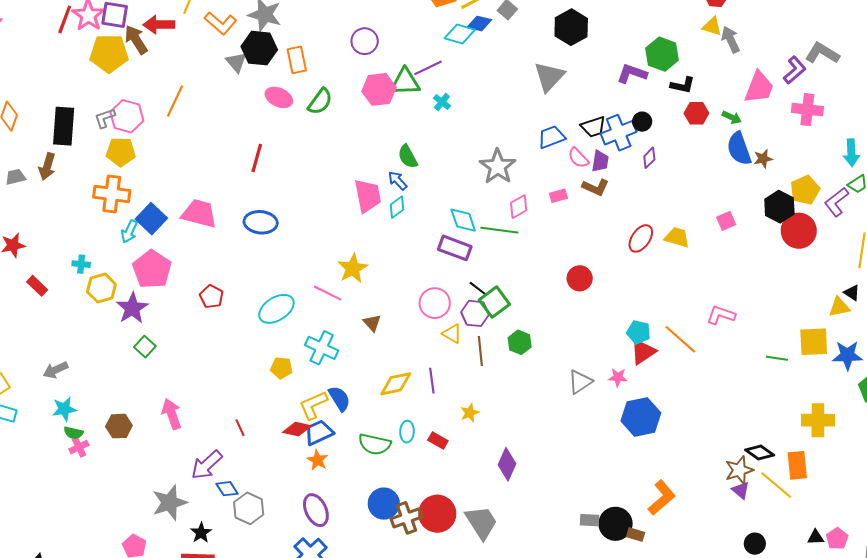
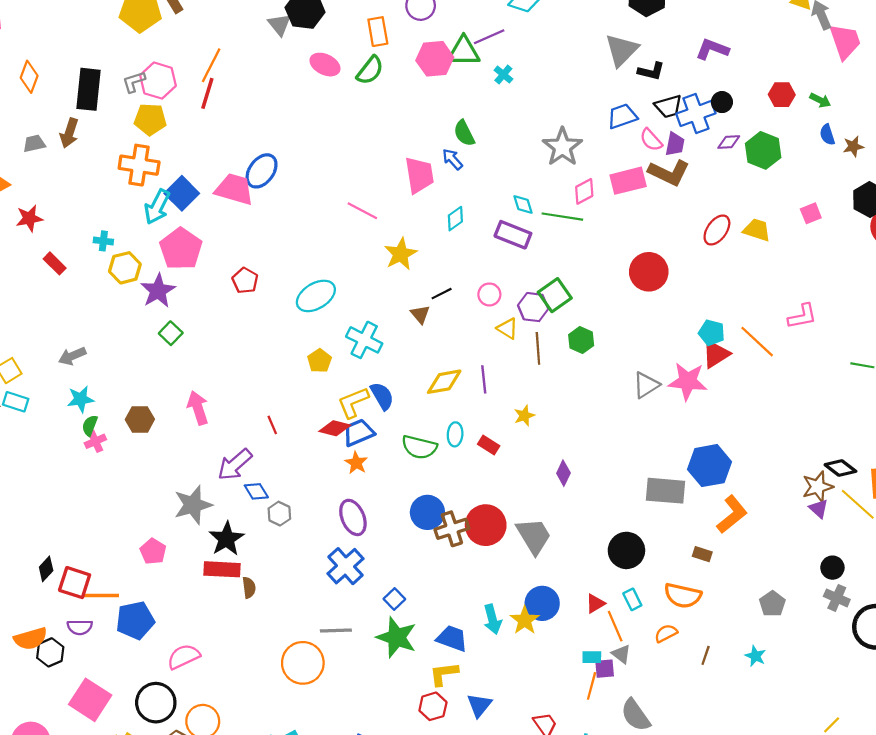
green hexagon: (662, 54) -> (763, 150), moved
orange rectangle: (297, 60) -> (378, 32), moved
black L-shape: (683, 85) -> (651, 71), moved
pink trapezoid: (759, 87) -> (845, 41), moved, turned -42
blue semicircle: (739, 149) -> (827, 135), size x0.6
red line: (257, 158) -> (207, 93), moved
purple diamond: (649, 158) -> (729, 142), turned 40
brown L-shape: (596, 187) -> (669, 173), size x1.4
pink rectangle: (558, 196) -> (628, 181), size x1.8
cyan diamond: (397, 207) -> (455, 219), moved
cyan diamond: (463, 220) -> (523, 204), size x0.7
blue ellipse: (261, 222) -> (262, 171), moved, turned -60
cyan arrow: (129, 232) -> (157, 207), size x1.4
red circle: (580, 278) -> (649, 272), size x1.4
black line: (478, 289) -> (442, 294), moved, turned -66
pink line: (328, 293) -> (362, 211), moved
pink circle: (435, 303) -> (489, 294), size x0.7
pink L-shape: (721, 315) -> (802, 316), turned 148
yellow pentagon: (281, 368) -> (320, 361), turned 30
pink star: (618, 377) -> (688, 381), size x1.8
blue hexagon: (641, 417) -> (710, 466), moved
green semicircle: (73, 433) -> (90, 425), turned 96
purple diamond: (507, 464) -> (563, 473), size x0.7
gray hexagon: (249, 508) -> (279, 514), size x0.7
gray rectangle: (590, 520) -> (666, 491), moved, size x1.8
black circle: (616, 524) -> (626, 550), moved
black star: (201, 533) -> (227, 539), size x1.5

